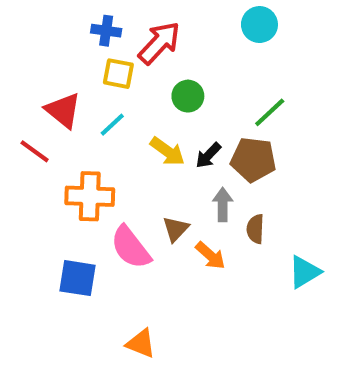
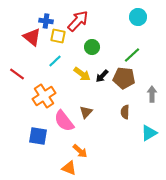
cyan circle: (259, 25) -> (138, 17), moved
blue cross: (106, 31) -> (46, 21), moved
red triangle: (63, 110) -> (32, 37), moved
orange cross: (90, 196) -> (44, 96), turned -35
gray arrow: (223, 204) -> (152, 94), moved
orange arrow: (210, 256) -> (80, 151), moved

